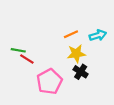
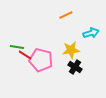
orange line: (71, 34) -> (66, 15), moved
pink pentagon: (49, 82) -> (41, 60), moved, turned -30

